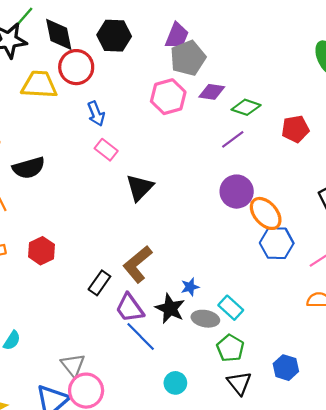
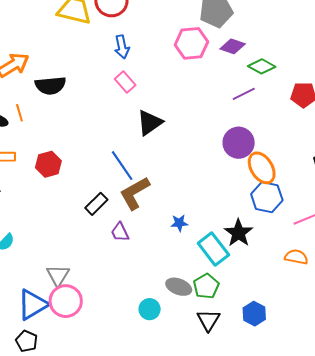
purple trapezoid: (130, 308) -> (120, 232), size x0.7
black star: (170, 308) -> (238, 233), moved
cyan rectangle: (231, 308) -> (213, 249), size x1.4
gray ellipse: (205, 319) -> (179, 287), moved
blue line: (141, 337) -> (122, 166), moved

